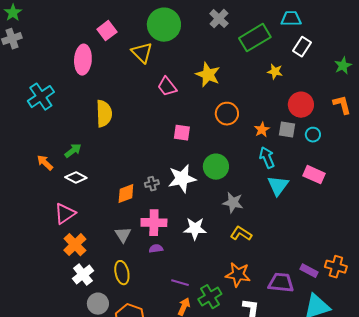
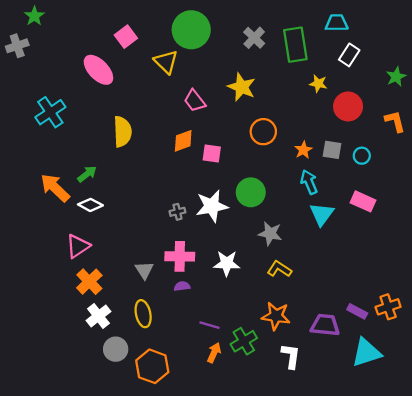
green star: (13, 13) -> (34, 16), moved
gray cross: (219, 19) -> (254, 38), moved
green rectangle: (255, 38) -> (295, 45), turned -68
pink ellipse: (83, 60) -> (98, 70), turned -48
red circle: (301, 105) -> (348, 106), moved
orange arrow: (45, 163) -> (55, 188), size x1.6
orange diamond: (126, 194) -> (183, 141), moved
orange cross: (336, 267) -> (388, 307), turned -35

